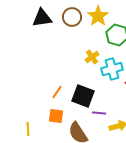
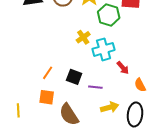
black square: (83, 96) -> (74, 77), size x0.7
purple line: (99, 113) -> (95, 87), moved

